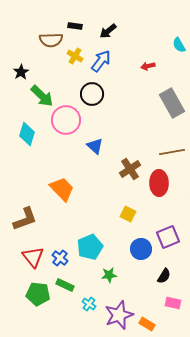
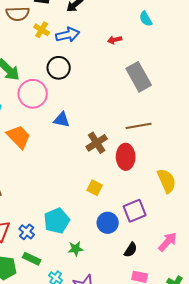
blue arrow: (101, 61) -> (68, 35), turned 40
blue triangle: (95, 146) -> (62, 120), turned -30
orange trapezoid: (62, 189) -> (19, 137), moved

